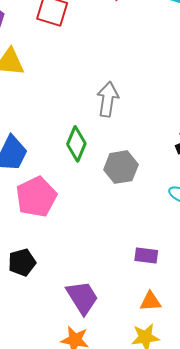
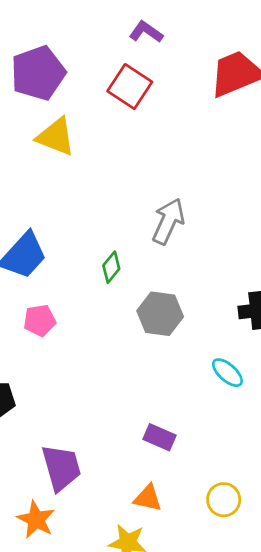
green diamond: (76, 144) -> (111, 267), size x0.7
pink pentagon: (36, 197) -> (40, 320), size x0.6

